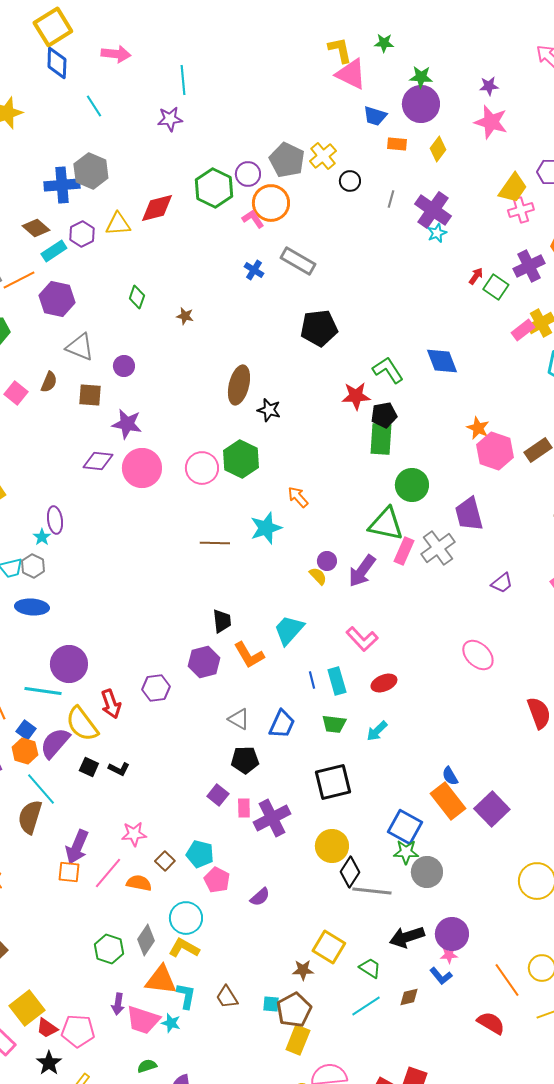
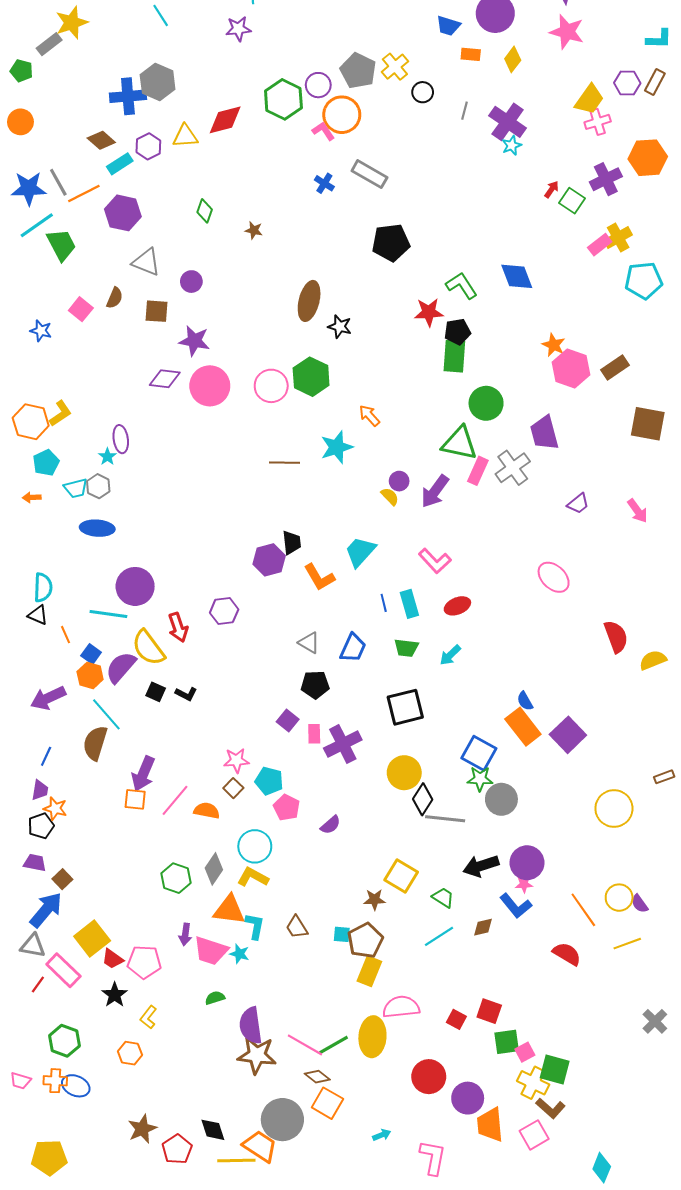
purple hexagon: (204, 662) -> (269, 560), moved
pink star: (134, 834) -> (236, 760), moved
blue L-shape: (441, 976) -> (516, 906), size x1.4

